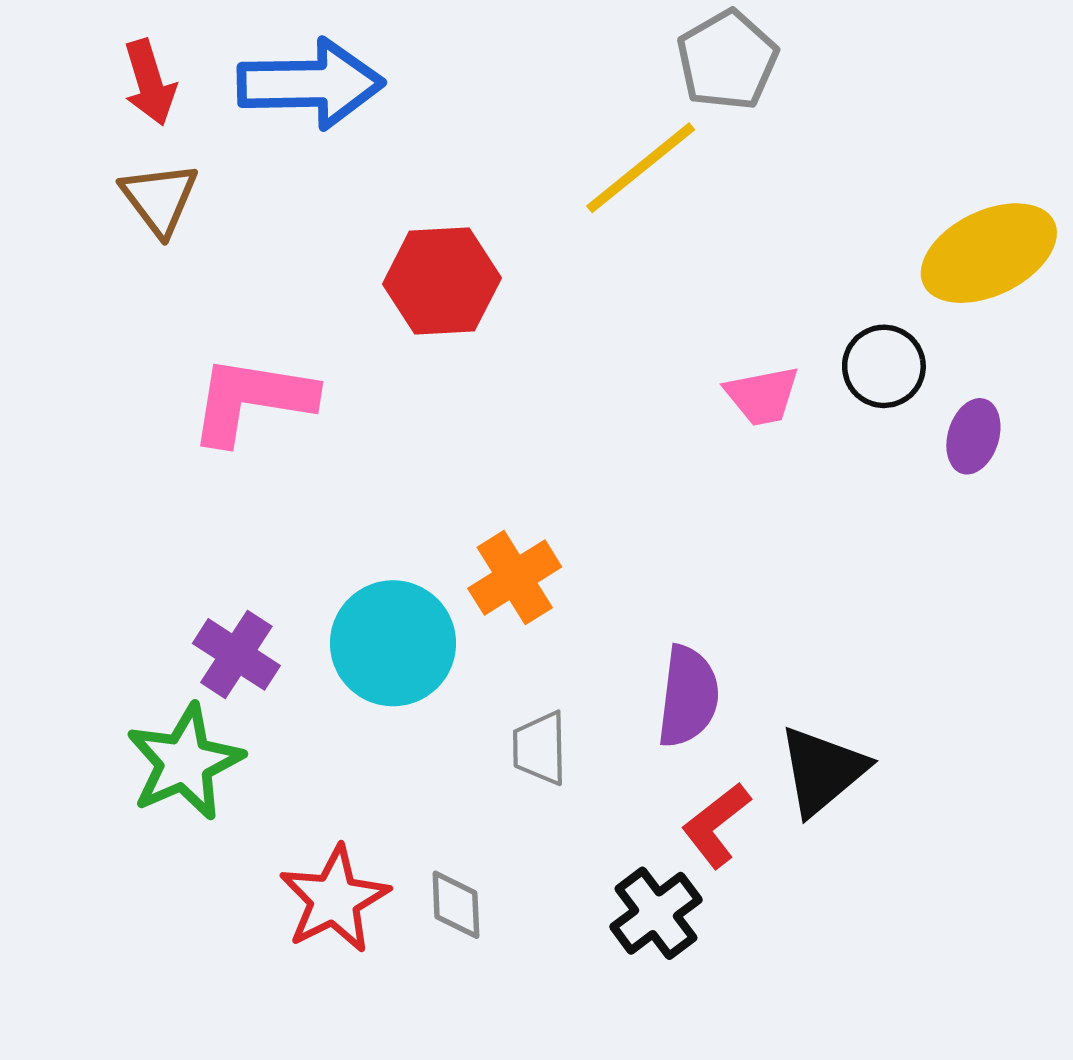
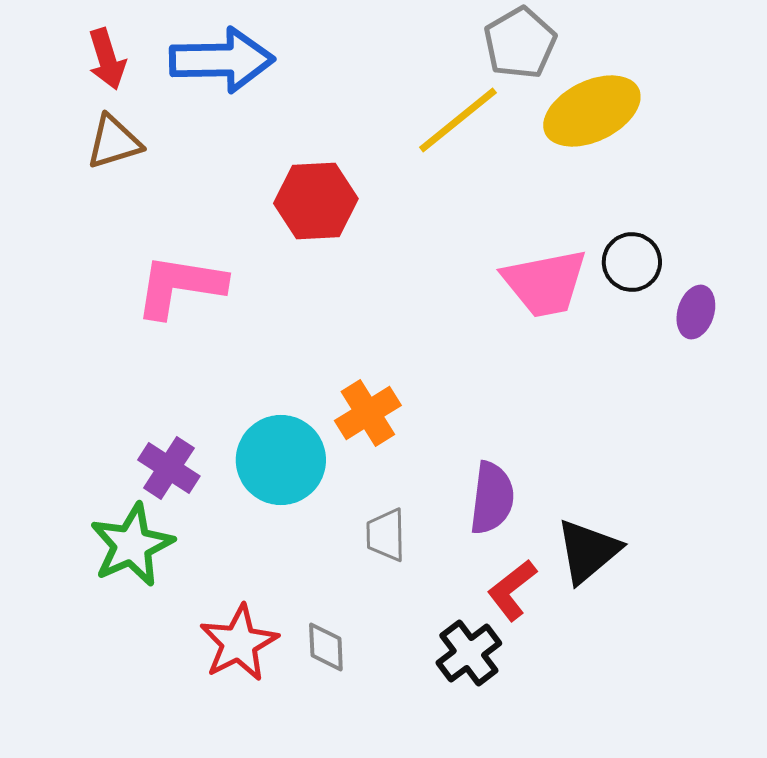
brown triangle: (159, 199) -> (114, 142), turned 50
yellow ellipse: (989, 253) -> (592, 111), moved
pink trapezoid: (762, 396) -> (545, 283), size x1.6

